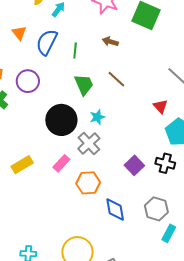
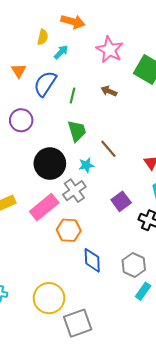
brown line: (116, 79) -> (108, 149), moved
pink rectangle: (61, 163) -> (44, 207), size x1.6
purple square: (134, 165) -> (121, 201), moved

